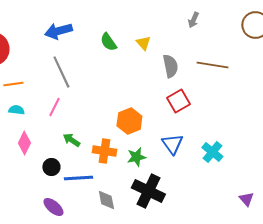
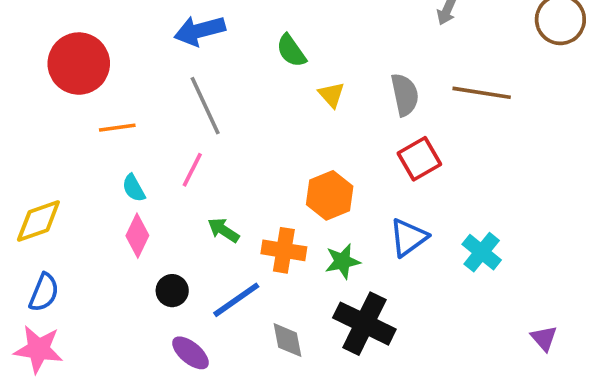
yellow triangle: (143, 43) -> (331, 95), moved
cyan semicircle: (16, 110) -> (134, 188), moved, turned -126
blue triangle: (172, 144) -> (408, 238), turned 30
black circle: (51, 167) -> (172, 291), moved
blue line: (78, 178) -> (236, 300), turned -32

